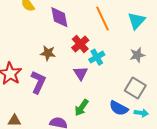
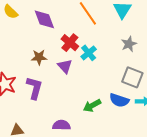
purple triangle: (81, 73) -> (65, 66), moved
green arrow: (81, 108) -> (92, 106), moved, turned 36

